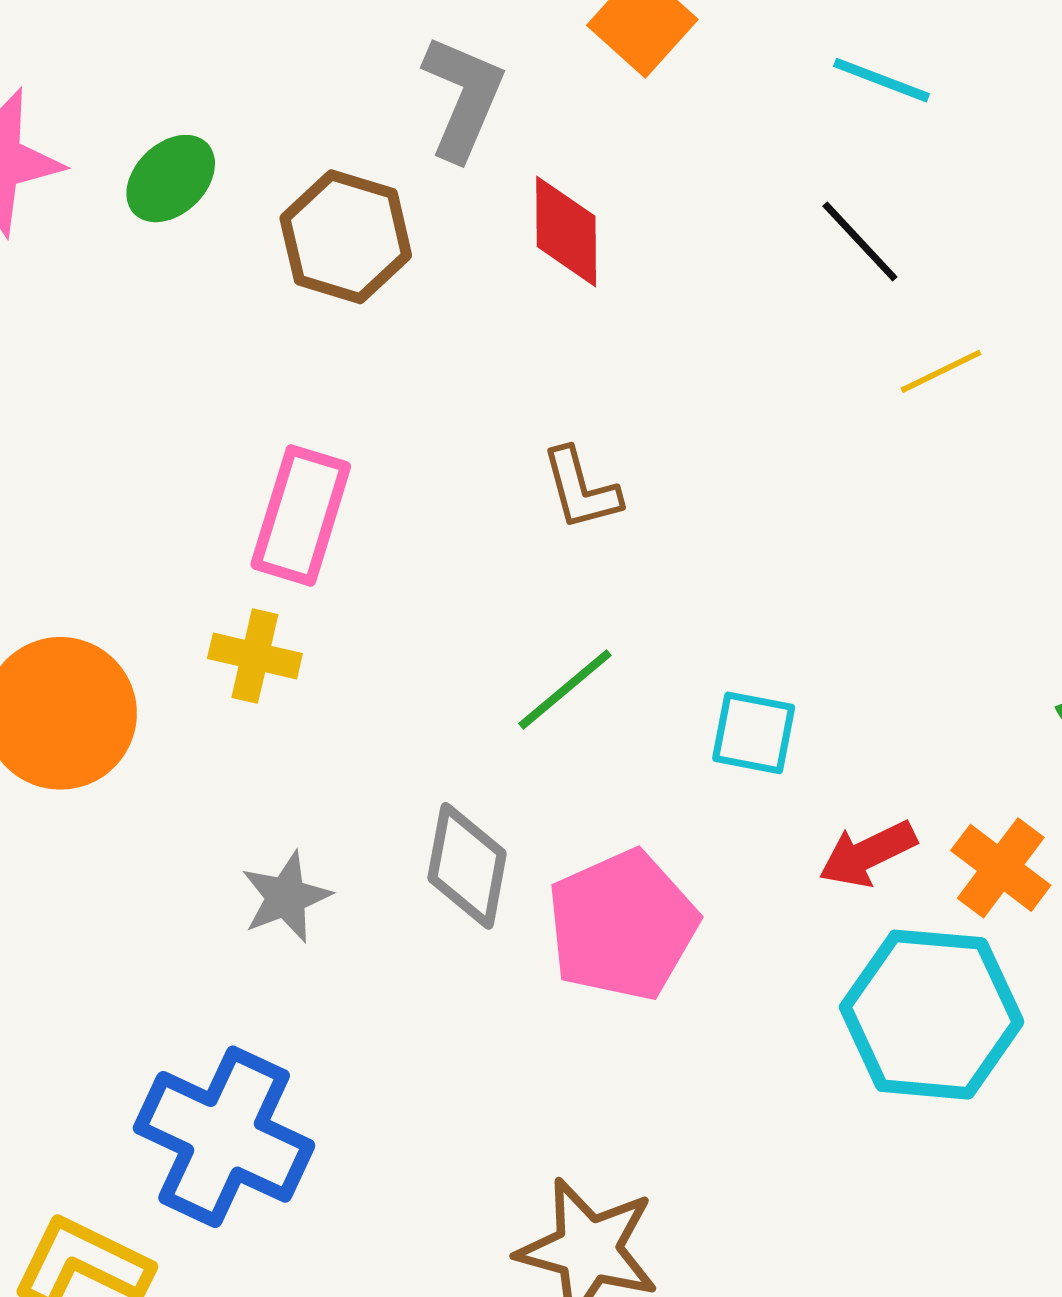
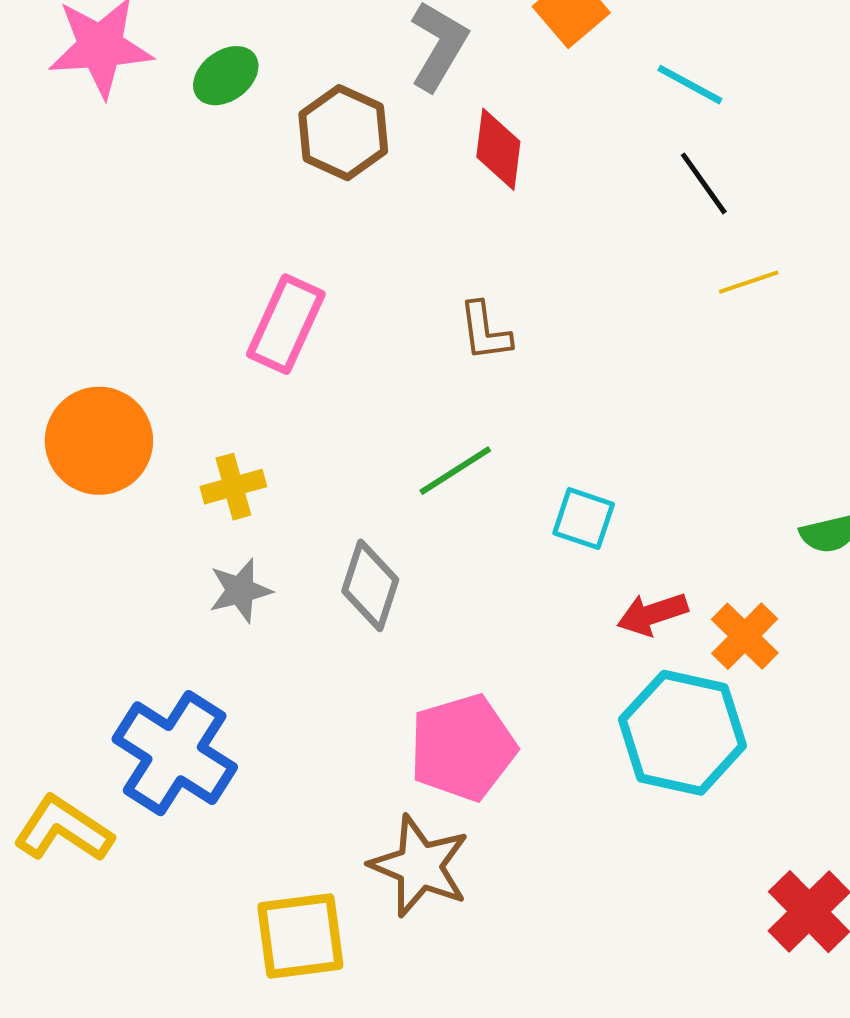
cyan line: (882, 80) -> (690, 85), moved
yellow cross: (255, 656) -> (233, 487), moved, turned -36
pink pentagon: (622, 925) -> (463, 748), moved

